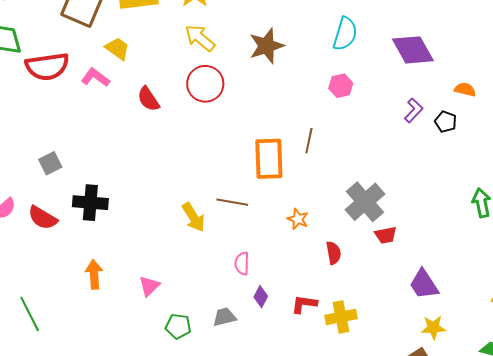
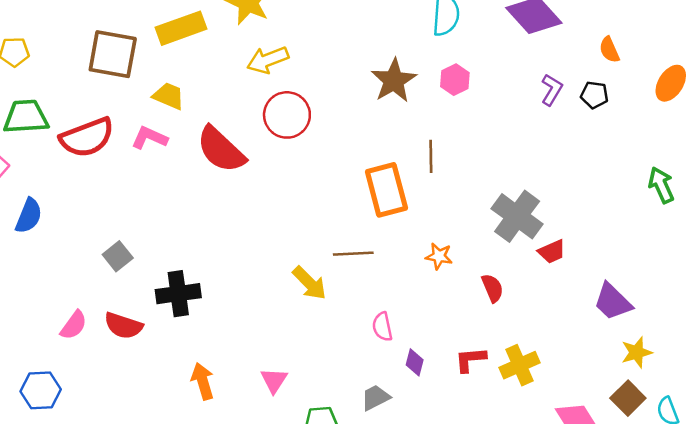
yellow arrow: (200, 38) -> (268, 60), turned -48
brown star: (266, 46) -> (394, 81), moved
orange semicircle: (465, 90) -> (609, 50), turned -115
red semicircle: (148, 99) -> (221, 150), size x1.6

